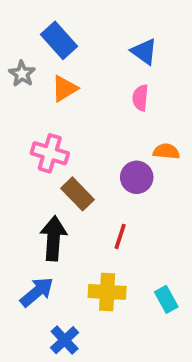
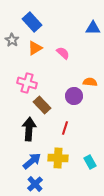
blue triangle: (144, 52) -> (93, 28), moved, turned -35
pink semicircle: (140, 98) -> (63, 53), moved, turned 128
blue arrow: (37, 292) -> (32, 161), moved

